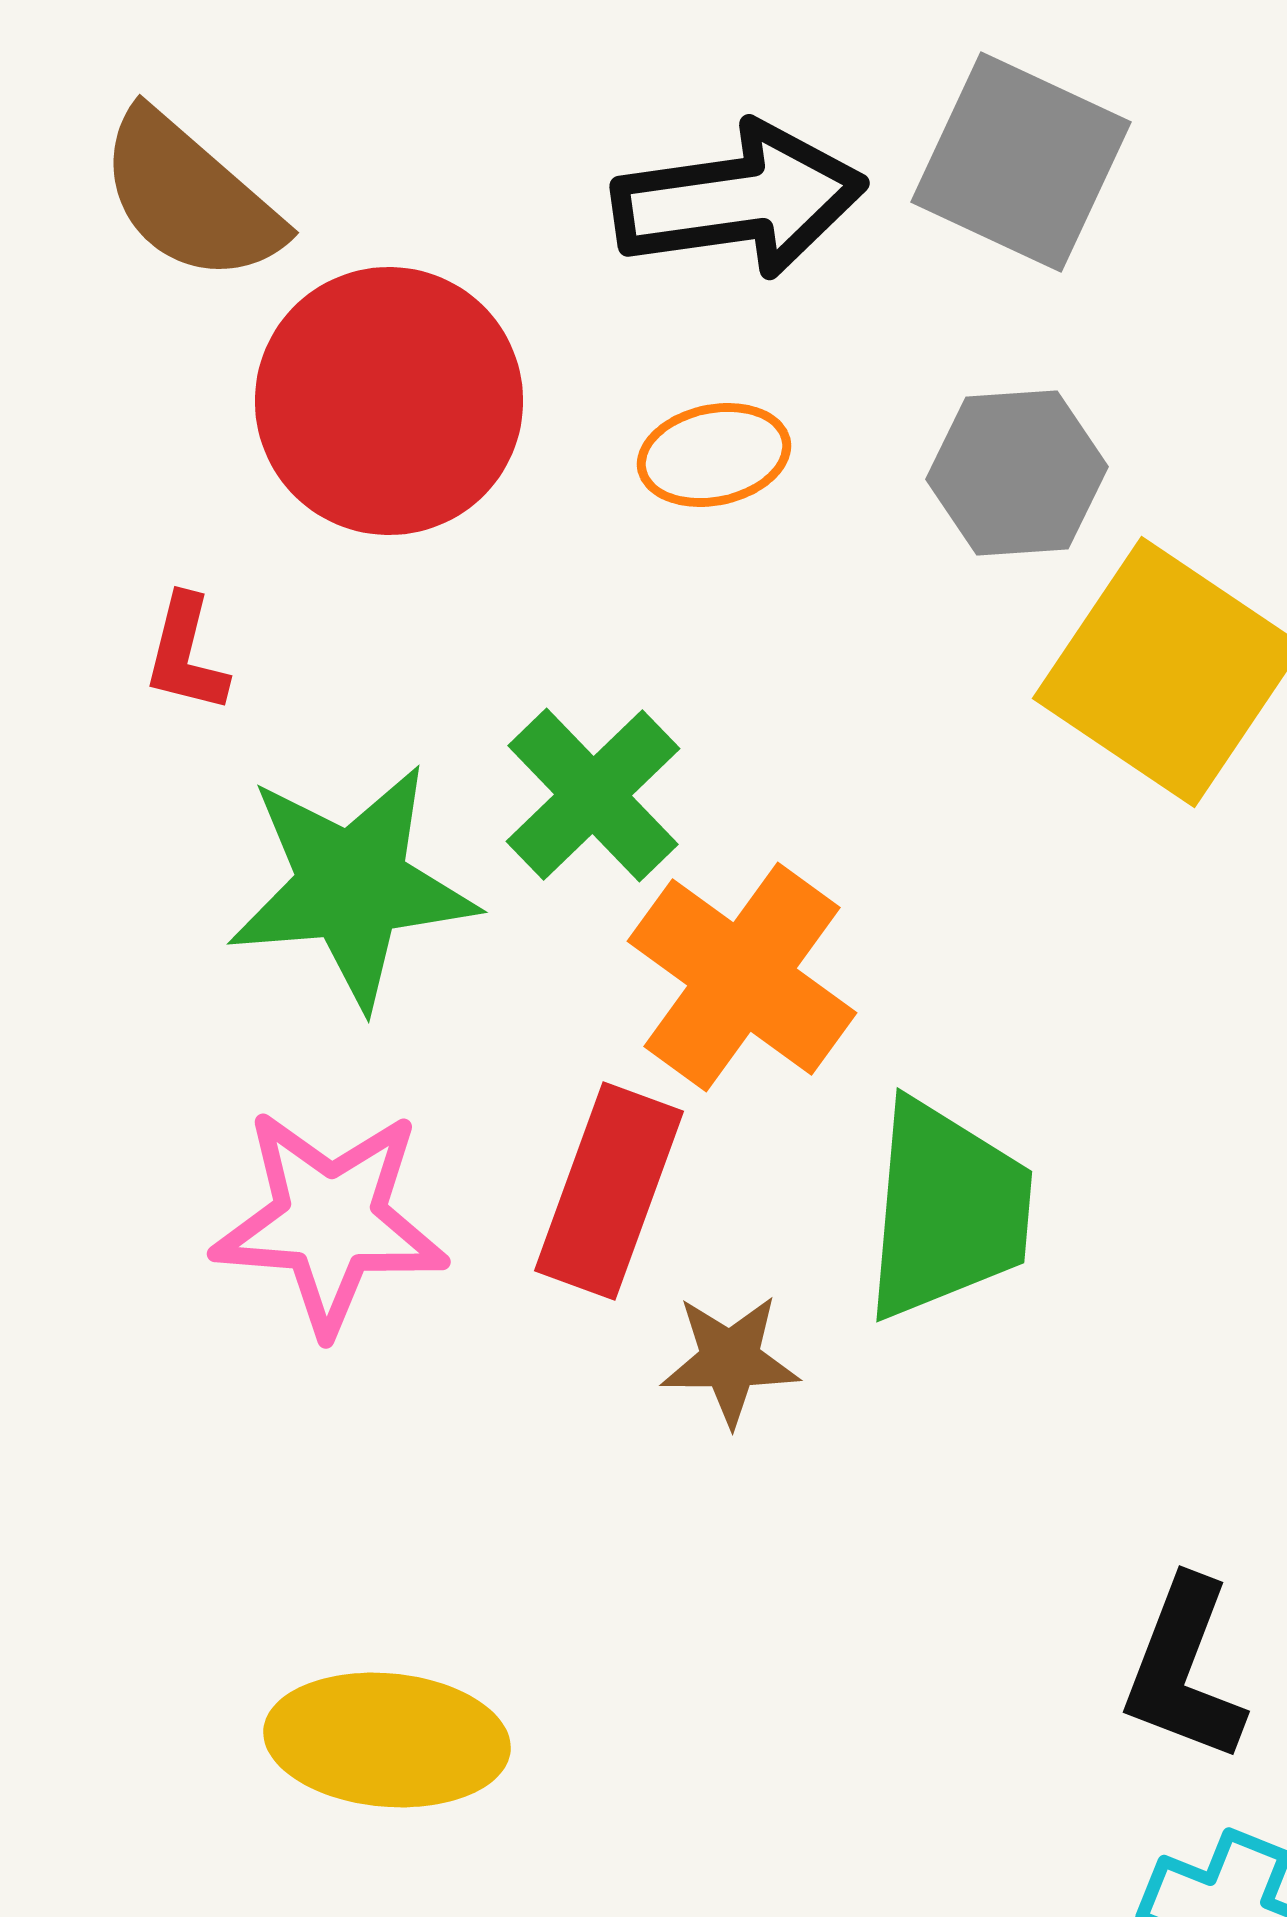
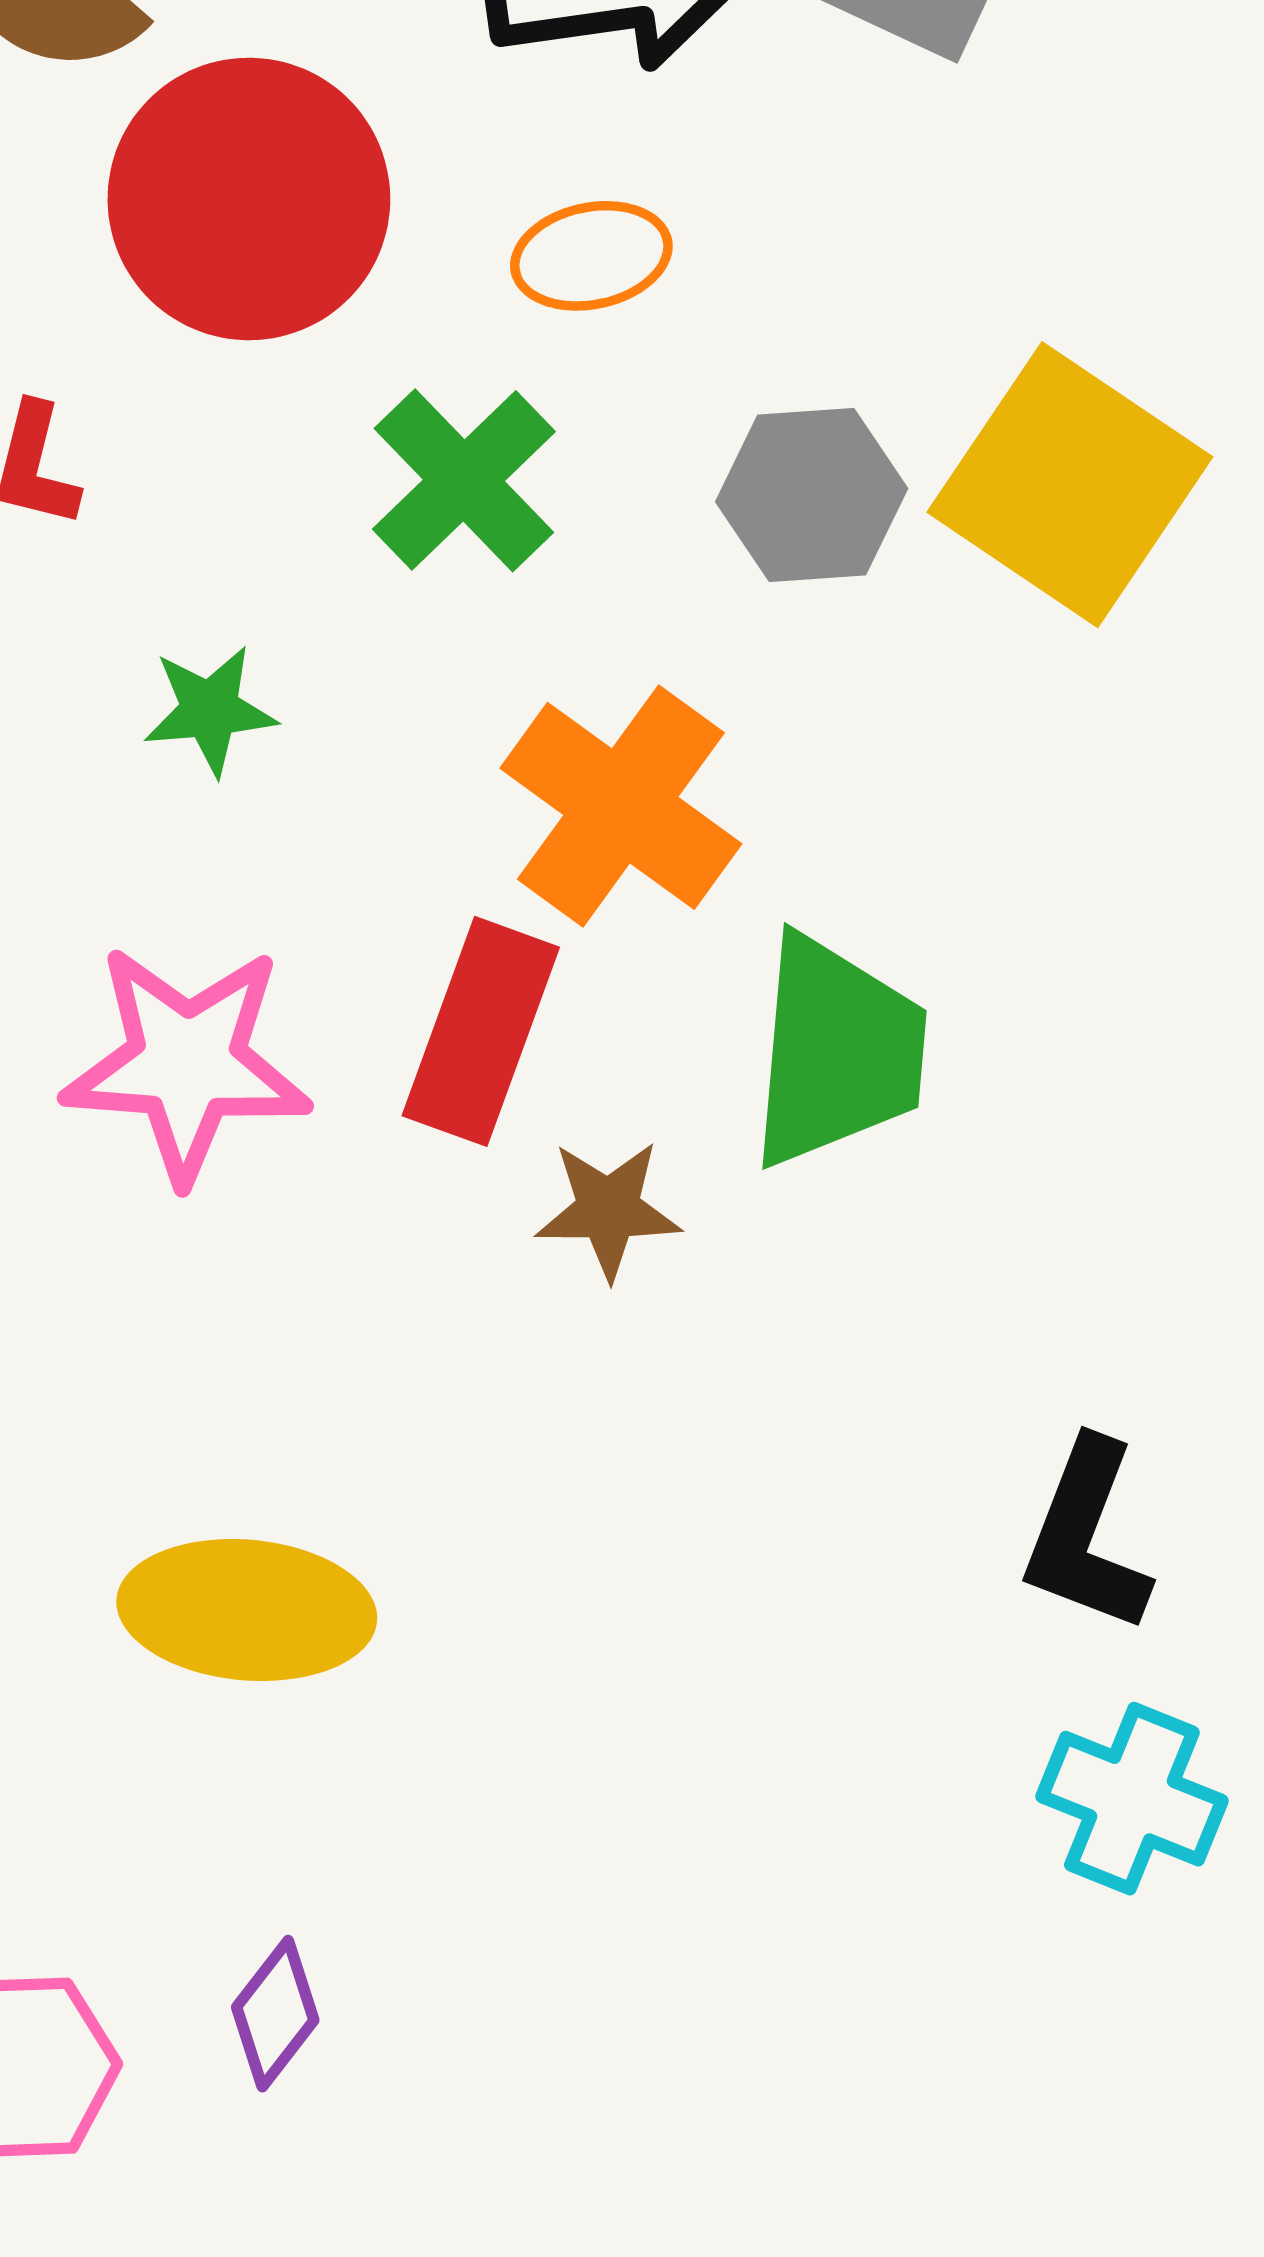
gray hexagon: (1017, 473) -> (812, 495), moved
green cross: (593, 795) -> (464, 480), moved
green star: (352, 886) -> (210, 710), size x0.5

